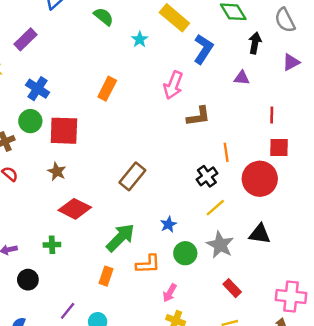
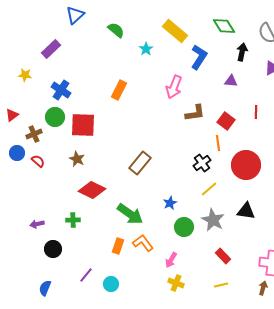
red square: (279, 148) -> (226, 121), moved, turned 36
green arrow: (120, 238) -> (130, 214), turned 80
orange L-shape: (148, 264) -> (143, 243), moved, turned -125

